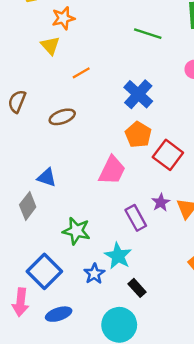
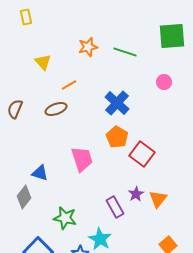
orange star: (63, 18) -> (88, 47), moved
brown ellipse: (62, 117) -> (56, 109), moved
pink trapezoid: (112, 170) -> (82, 159), moved, turned -44

